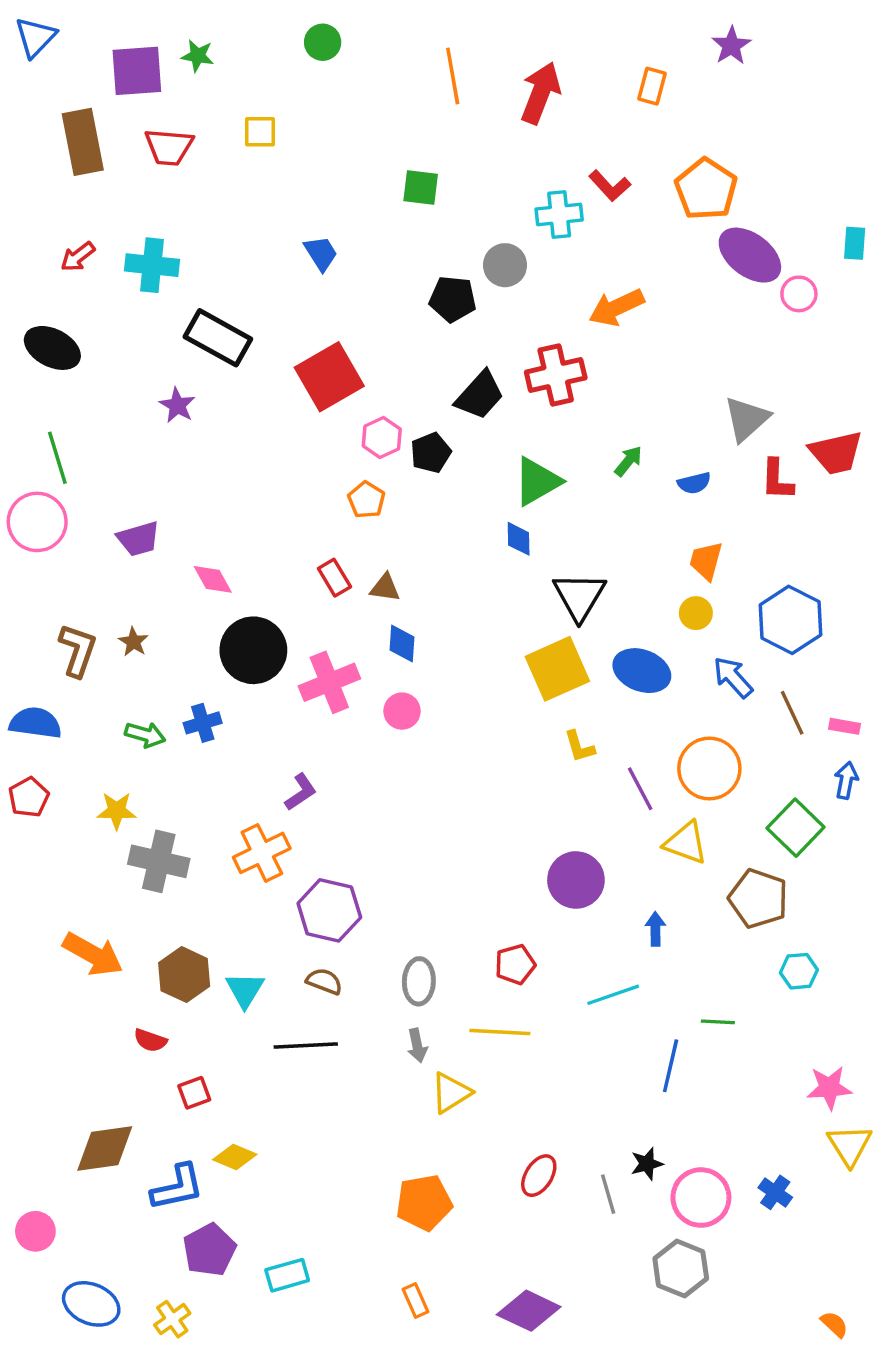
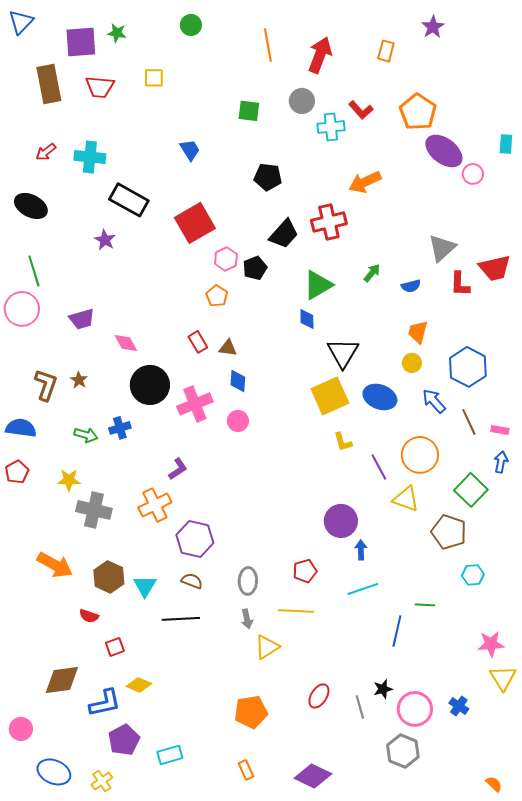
gray circle: (505, 265) -> (302, 101), moved
blue arrow: (655, 929) -> (361, 550), moved

